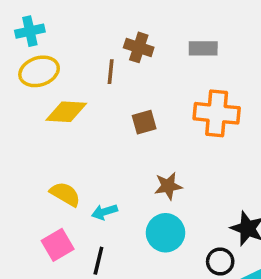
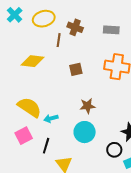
cyan cross: (30, 31) -> (15, 15), turned -35
yellow ellipse: (39, 71) -> (44, 19), moved
yellow semicircle: (65, 194) -> (29, 107), size x1.4

